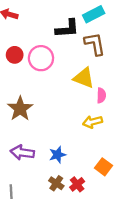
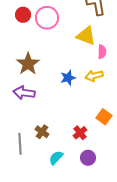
purple arrow: (22, 153) -> (24, 93), moved
blue star: (57, 155) -> (68, 78), moved
brown cross: (56, 183) -> (42, 132), moved

